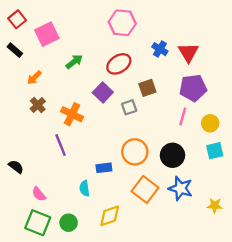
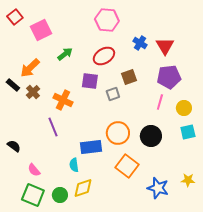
black rectangle: (15, 50) -> (13, 85), moved
orange arrow: (34, 78) -> (30, 68), size x1.5
purple square: (103, 92) -> (90, 81), turned -36
blue rectangle: (104, 168) -> (91, 147), size x1.5
blue star: (180, 188) -> (158, 188), moved
yellow diamond: (110, 216) -> (83, 188), moved

